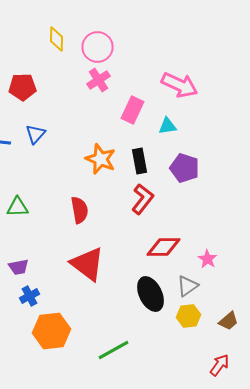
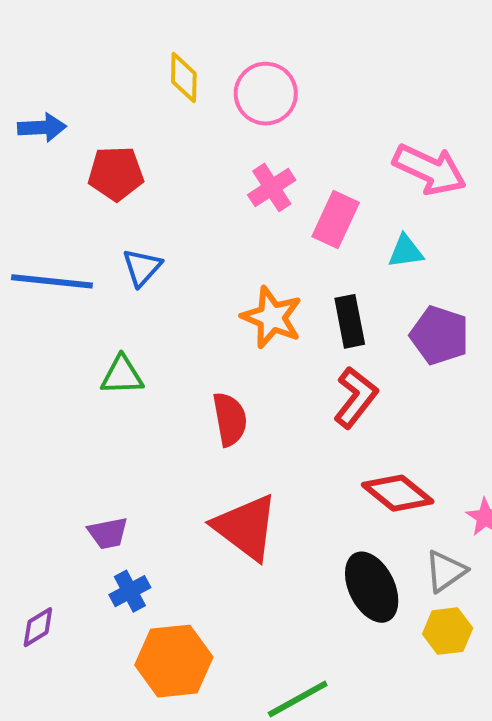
pink cross: (98, 80) -> (272, 187), moved
green triangle: (18, 207) -> (122, 375), moved
red diamond: (164, 247) -> (398, 493), turned 40

